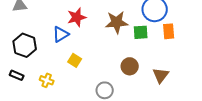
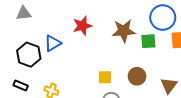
blue triangle: (61, 34) -> (53, 43), moved
yellow square: (75, 60) -> (105, 77), moved, turned -32

